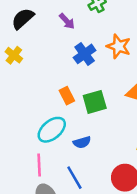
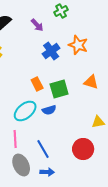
blue semicircle: (82, 142) -> (49, 110), moved

